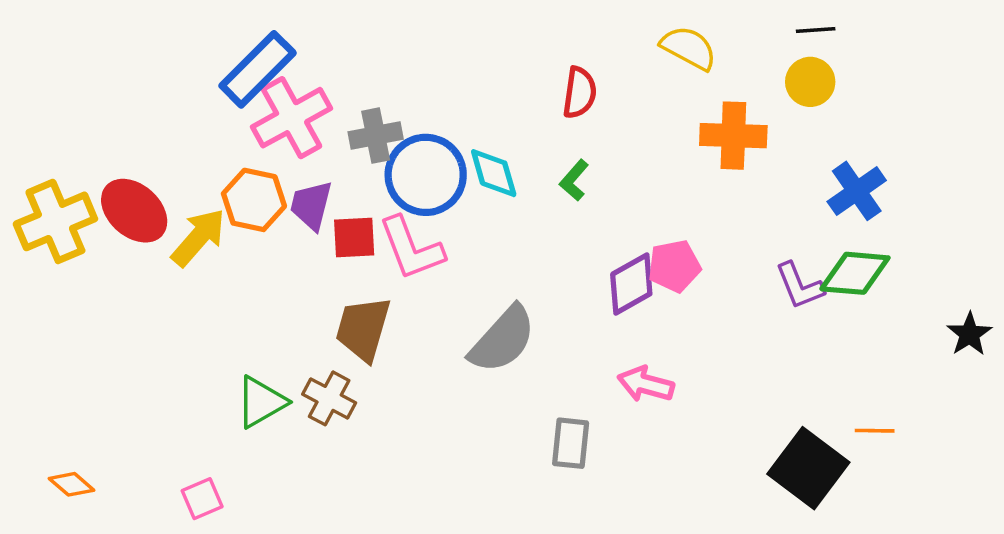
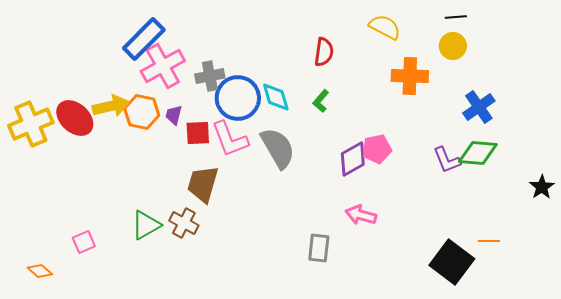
purple trapezoid: (311, 205) -> (174, 115), size x0.7
yellow arrow: (199, 237) -> (111, 106), moved, turned 36
gray semicircle: (503, 339) -> (278, 148), moved, turned -72
pink square: (202, 499) -> (84, 242), moved

